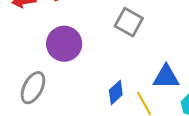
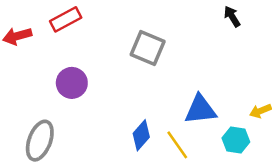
purple circle: (64, 44) -> (72, 83), size x0.7

